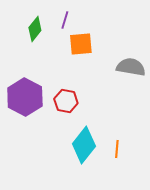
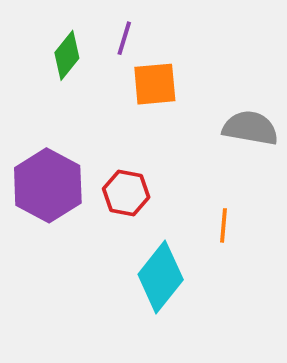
orange line: (117, 149) -> (224, 225), moved

